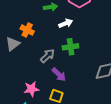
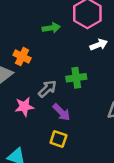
white arrow: (66, 23) -> (99, 45), moved
pink star: (31, 89) -> (24, 107), moved

